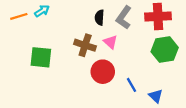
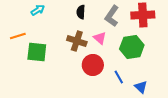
orange line: (19, 16) -> (18, 36), moved
black semicircle: (99, 18) -> (81, 12), moved
green hexagon: (165, 50) -> (132, 47), moved

